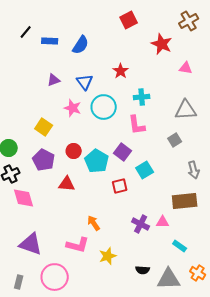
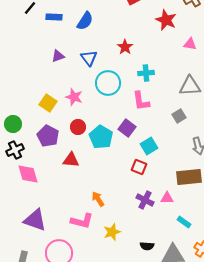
pink star: (73, 108) -> (74, 97), moved
red square: (120, 186) -> (139, 167), moved, turned 35

